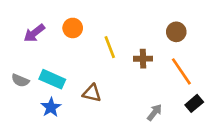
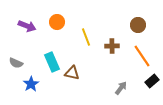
purple arrow: (34, 33) -> (27, 26), turned -120
cyan rectangle: (52, 79) -> (52, 62), moved, turned 42
blue star: (51, 107) -> (31, 84), moved

